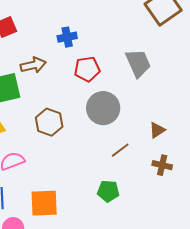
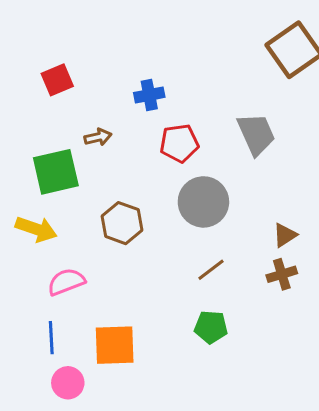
brown arrow: (33, 65) -> (98, 137), size x0.7
brown line: (120, 150) -> (211, 270), moved
brown cross: (162, 165) -> (282, 274), moved, turned -30

